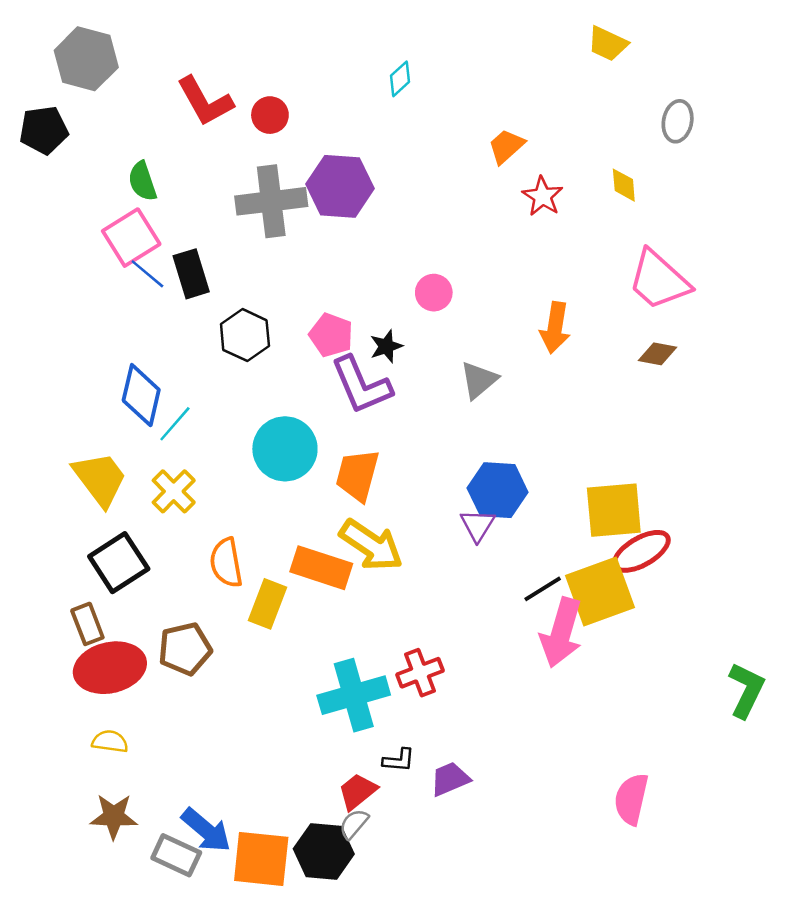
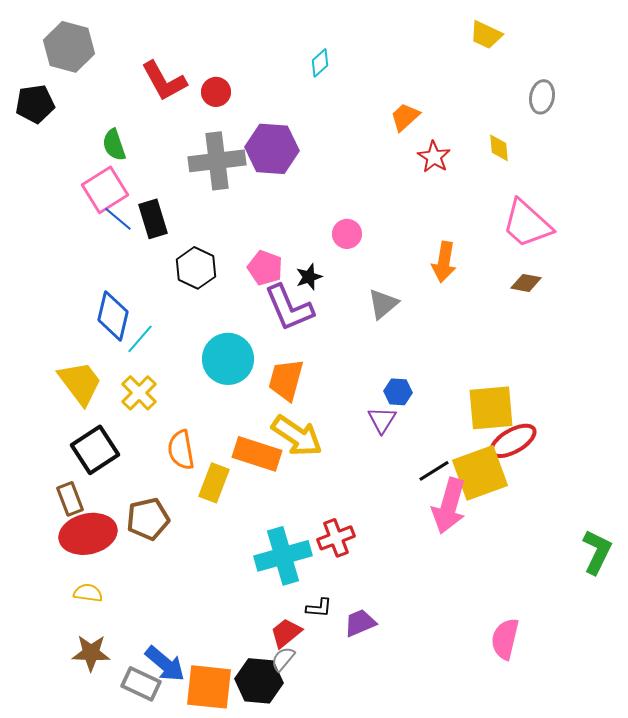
blue hexagon: (498, 490) -> (398, 392), size x0.6

